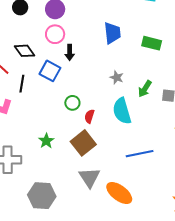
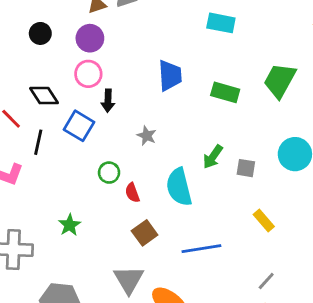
gray star: (117, 77) -> (147, 136), moved
red semicircle: (89, 116) -> (132, 193), turned -40
brown square: (83, 143) -> (145, 233), moved, size x0.7

